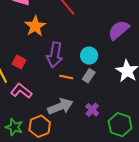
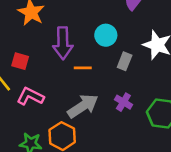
gray rectangle: (89, 76) -> (125, 61), moved

